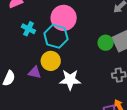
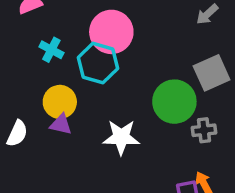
green circle: (106, 43) -> (174, 102), moved, size x1.6
yellow circle: (51, 61) -> (60, 102), moved

